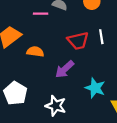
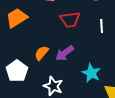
red trapezoid: (78, 41) -> (70, 20), moved
orange semicircle: (35, 52) -> (42, 53), moved, turned -63

